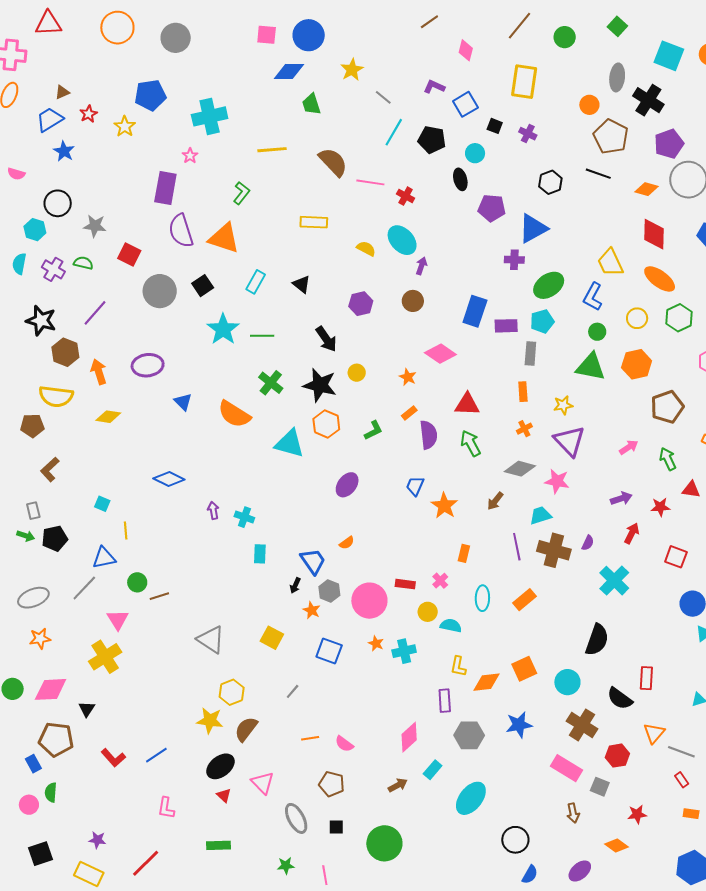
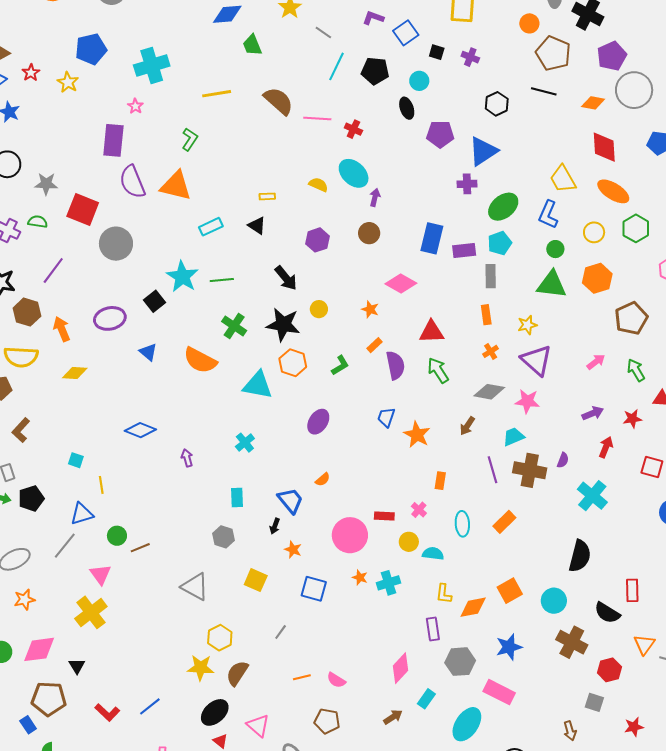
yellow rectangle: (314, 222) -> (267, 196), moved, size x0.6
red square: (129, 254) -> (83, 210), size x1.4
cyan rectangle: (256, 282) -> (211, 227), turned 40
black square: (203, 286) -> (154, 301), moved
cyan cross: (244, 517) -> (245, 443), moved, turned 36
gray hexagon: (329, 591) -> (224, 537), moved
pink rectangle: (567, 768) -> (499, 692), moved

